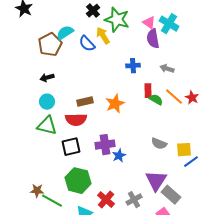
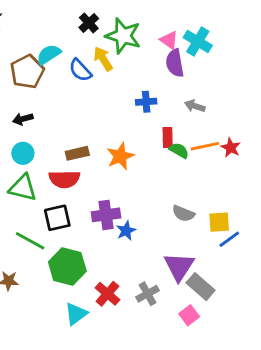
orange line: (174, 97) -> (205, 146), turned -54
green line: (52, 201) -> (30, 241), moved

